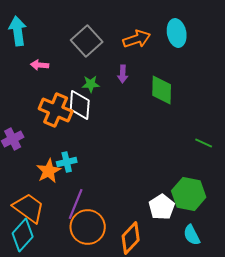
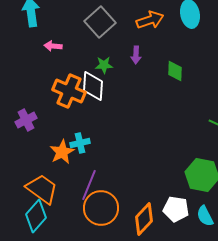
green diamond: (162, 90) -> (175, 71), size x0.7
white pentagon: (162, 207) -> (176, 209), moved, turned -30

